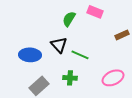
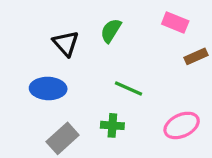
pink rectangle: (95, 12) -> (175, 23), moved
black triangle: (59, 45) -> (66, 43), moved

